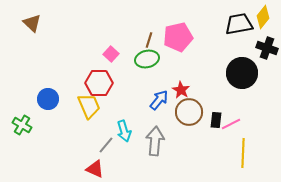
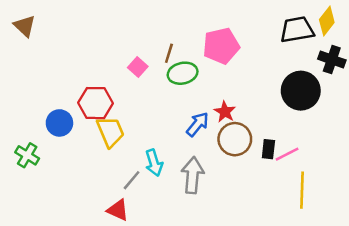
brown triangle: (32, 23) -> (25, 26), moved
brown line: (149, 40) -> (169, 53), moved
red hexagon: (99, 83) -> (96, 103), moved

